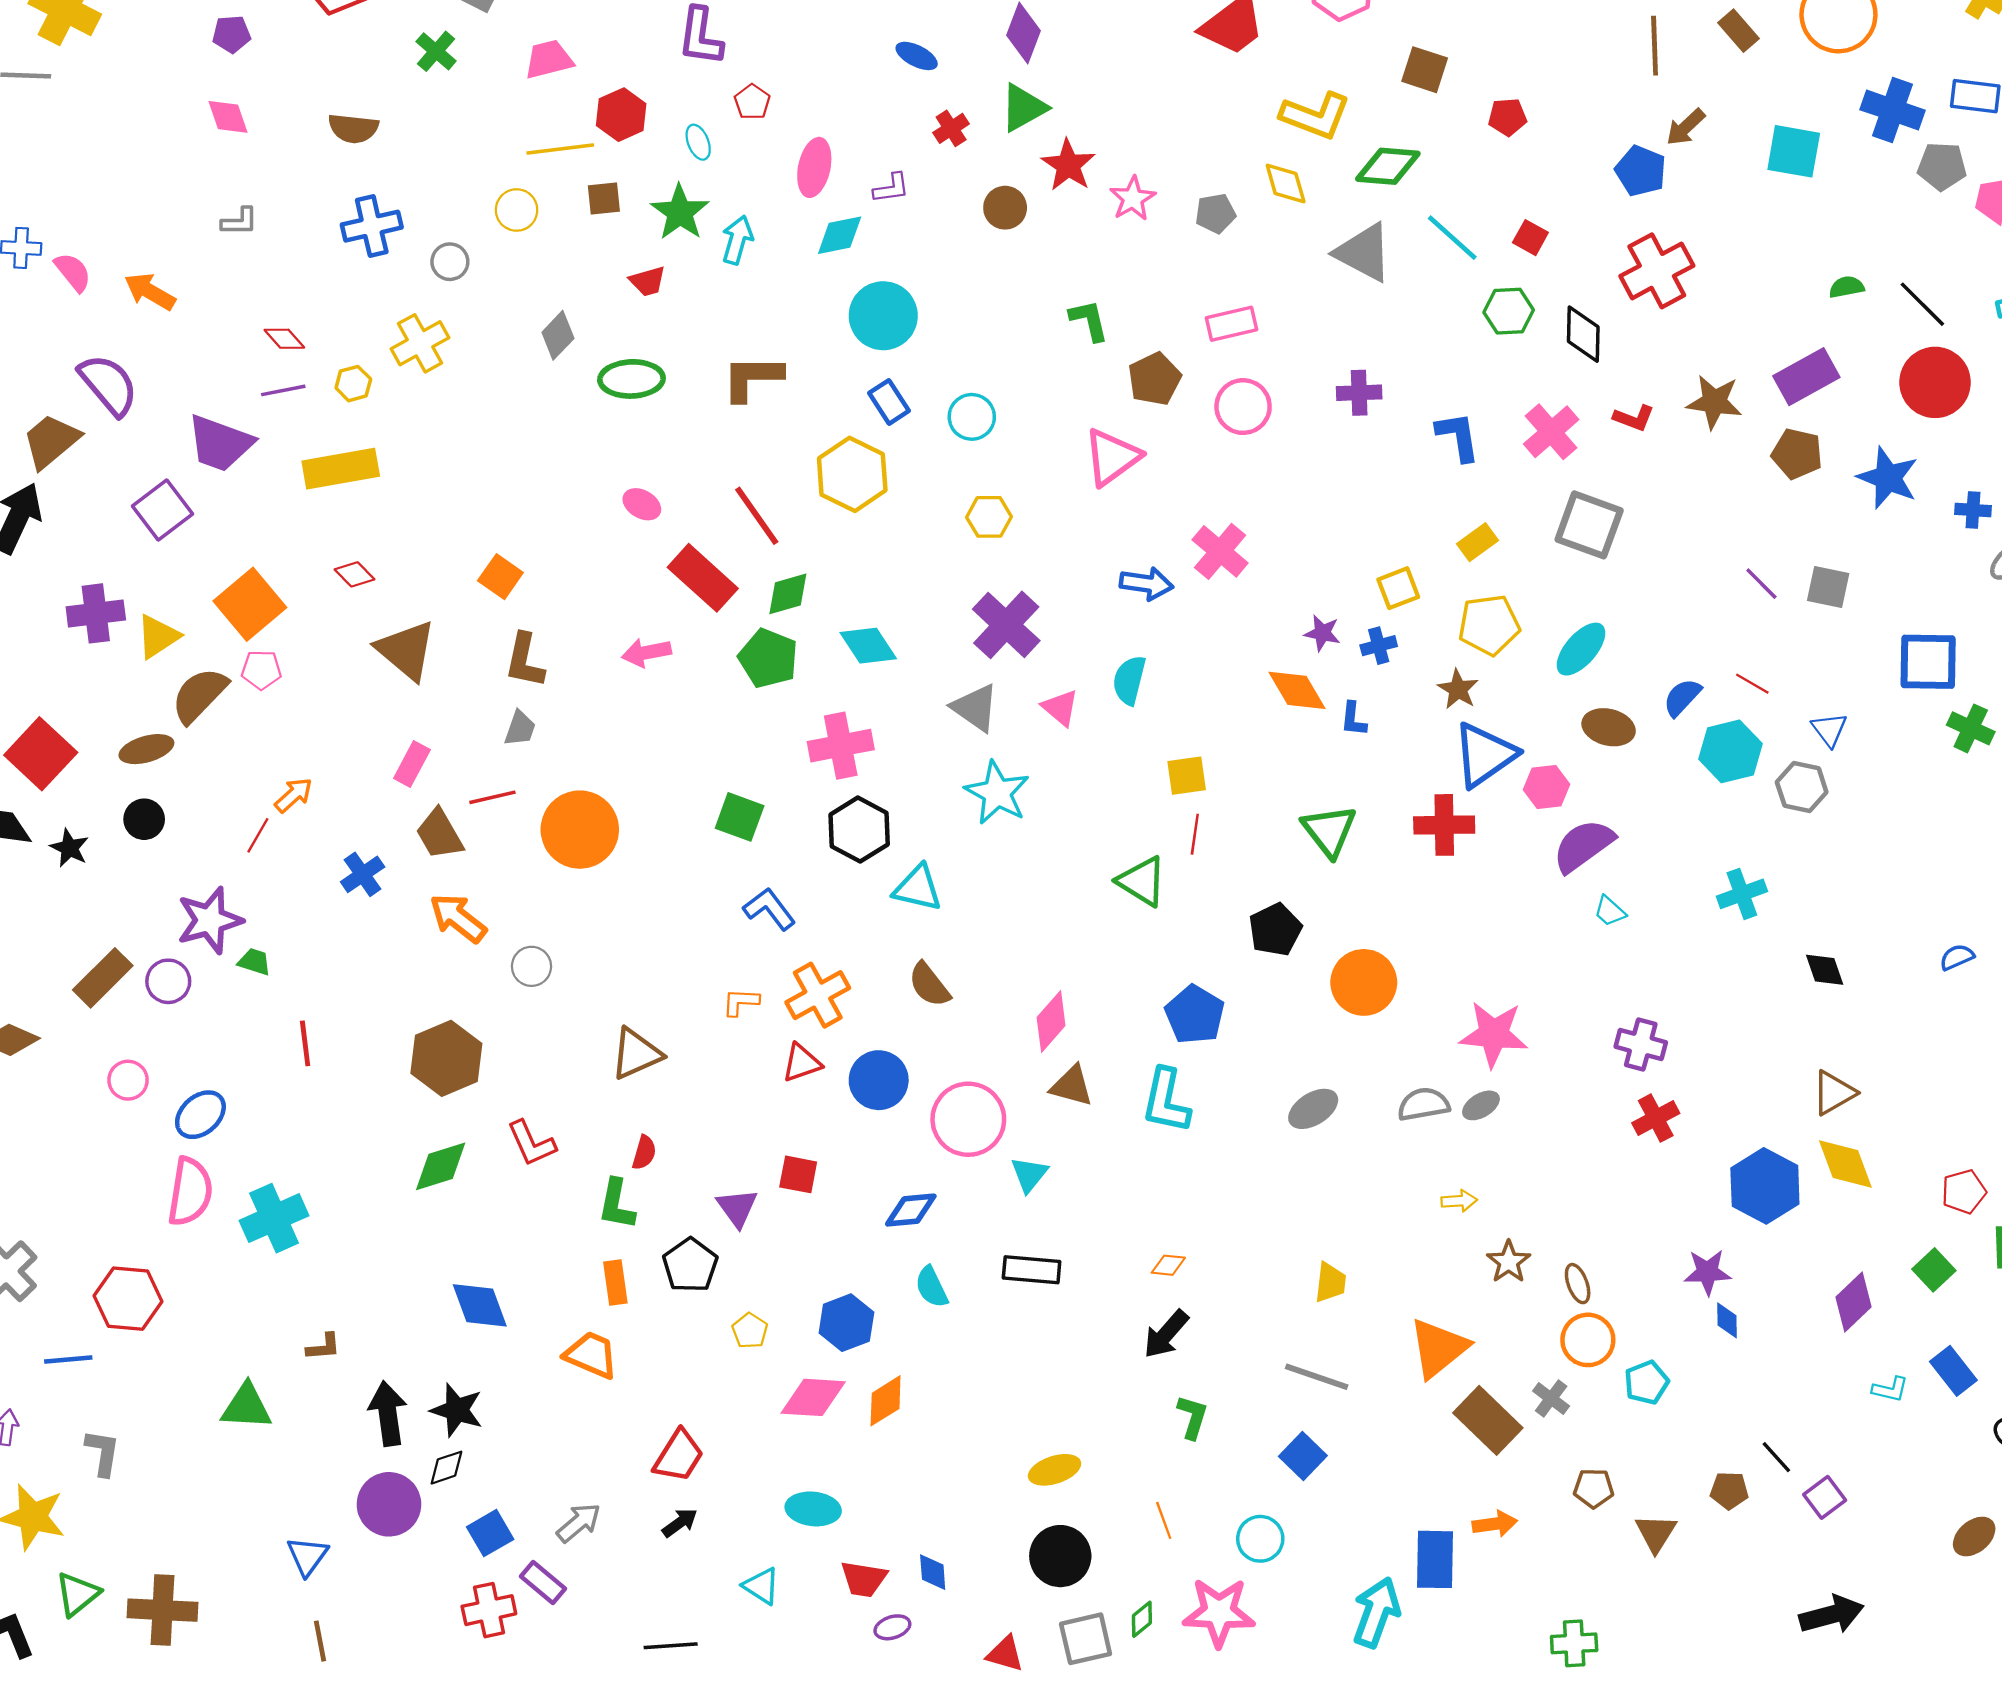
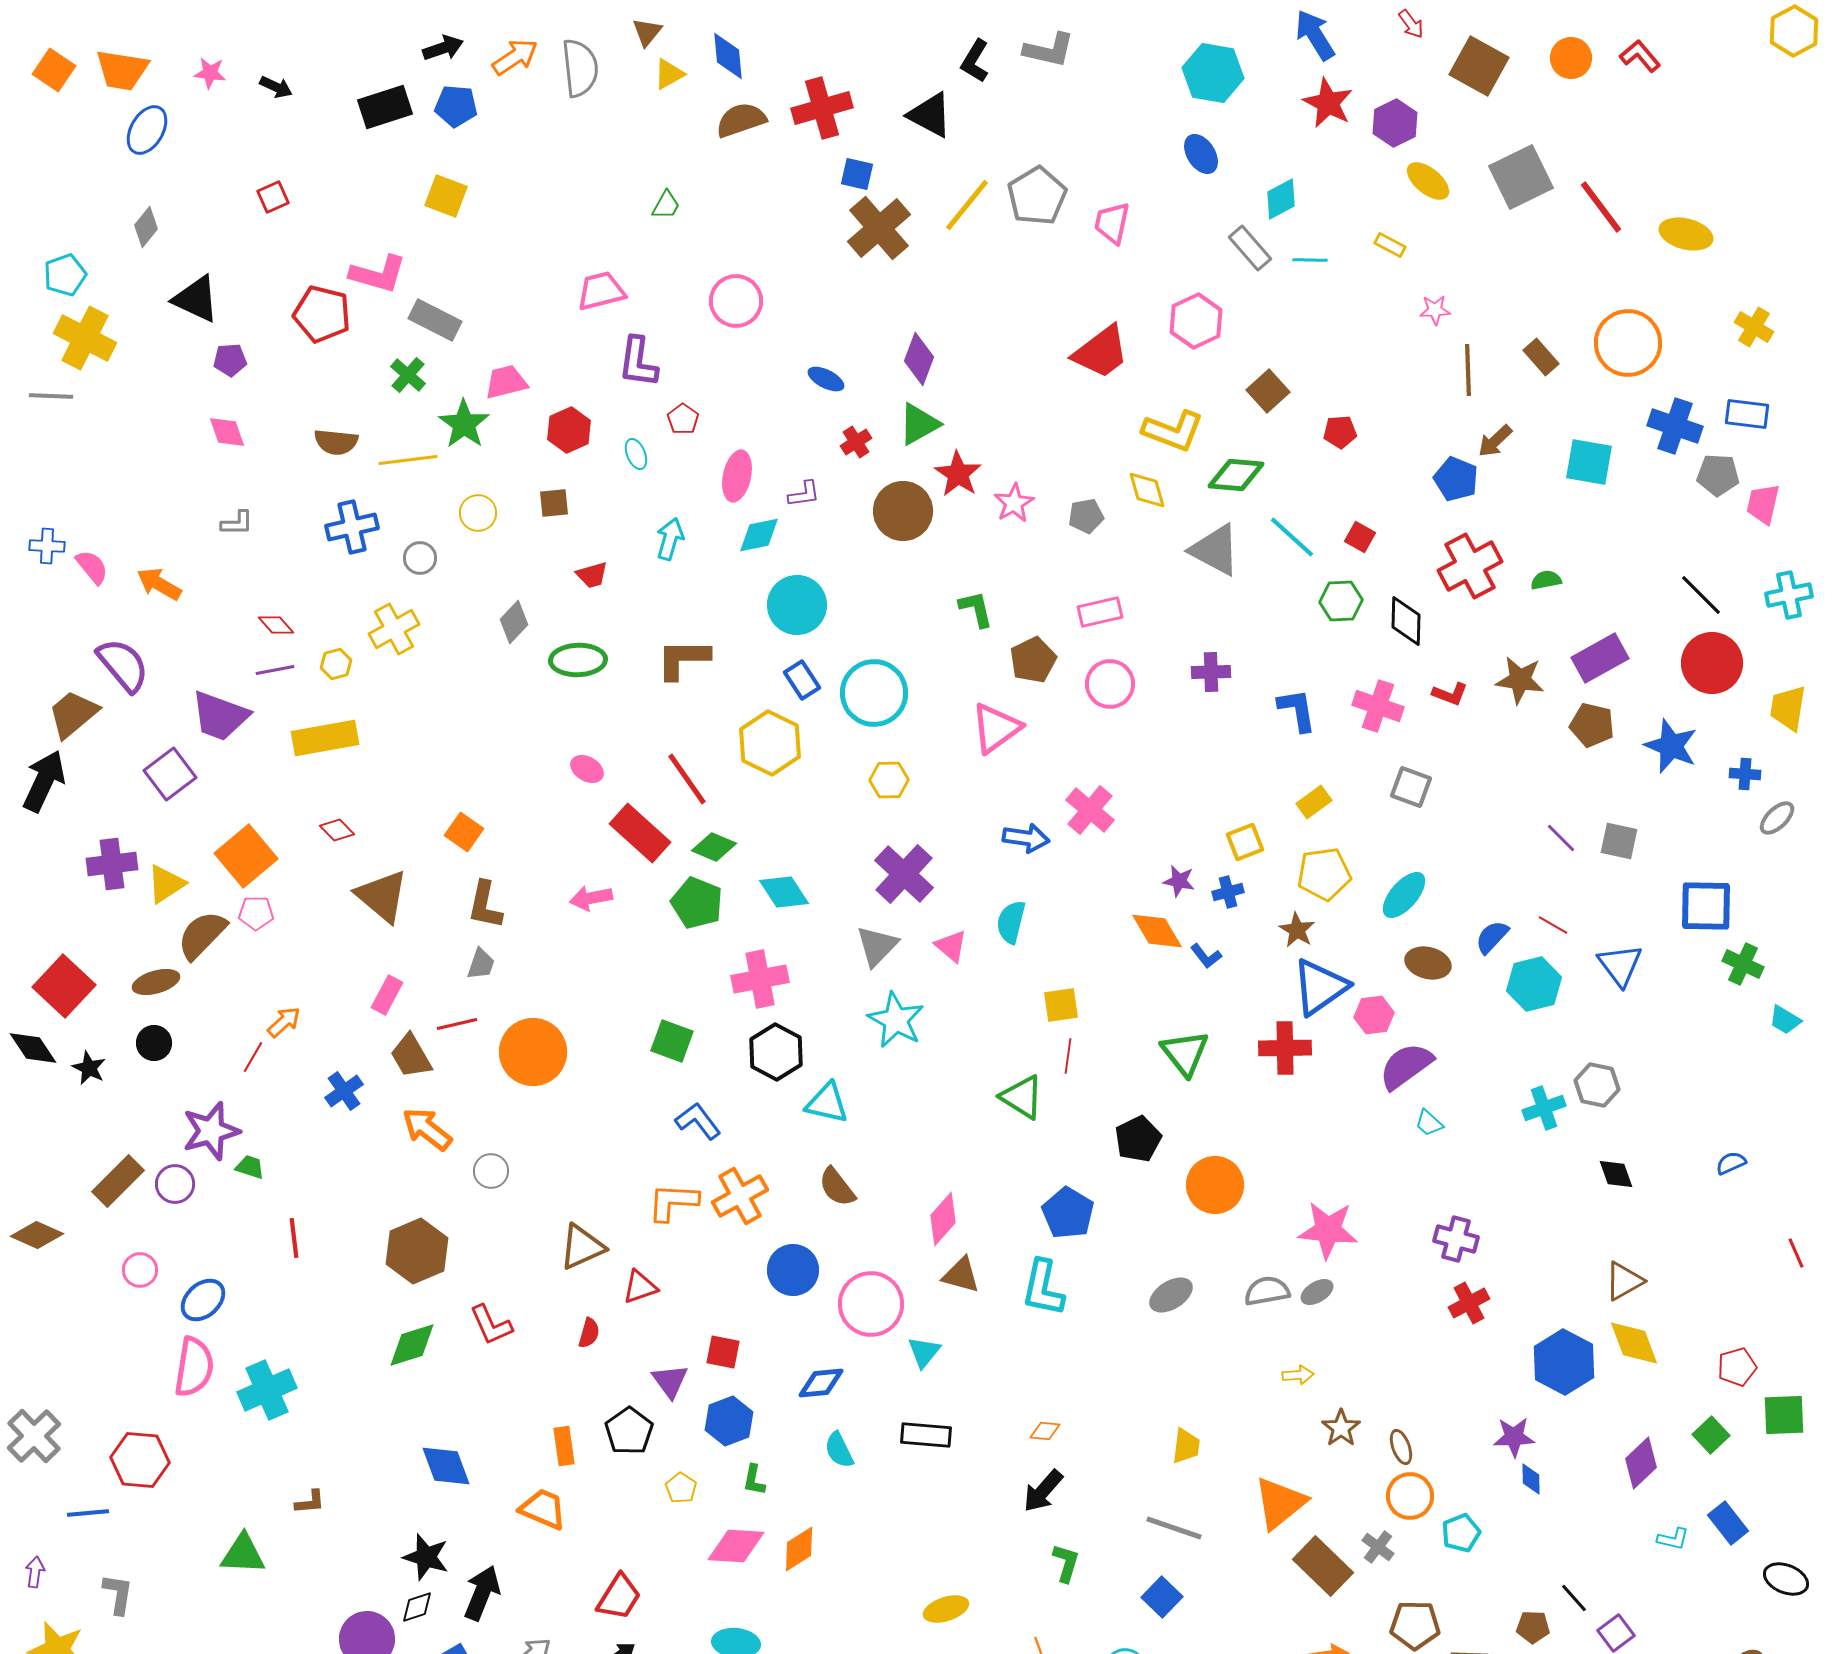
brown square: (1425, 70) -> (1268, 391), turned 30
yellow line: (560, 149) -> (408, 460), moved
brown circle: (1005, 208) -> (903, 511), size x1.6
green star: (680, 212) -> (464, 424), moved
green semicircle: (1847, 287) -> (1546, 580), moved
cyan circle: (972, 417) -> (874, 693), size x1.6
pink cross: (1551, 432) -> (1378, 706), turned -30
gray square: (1589, 525) -> (1411, 787), size x0.7
green diamond: (788, 594) -> (714, 847), turned 39
gray triangle: (975, 708) -> (877, 946), turned 39
blue L-shape: (1353, 719) -> (1206, 956), turned -44
blue triangle: (1829, 730) -> (1620, 965), size x1.4
gray hexagon: (1802, 787) -> (1597, 1085), moved
orange L-shape: (741, 1002) -> (673, 1202), size x1.6
red triangle: (802, 1063) -> (640, 1287), moved
green L-shape: (617, 1204) -> (754, 1480), moved, size x0.7
blue hexagon: (846, 1323) -> (729, 1421), moved
black arrow: (388, 1414) -> (482, 1593), moved, turned 30
brown pentagon: (1594, 1488) -> (1415, 1625), size x1.4

